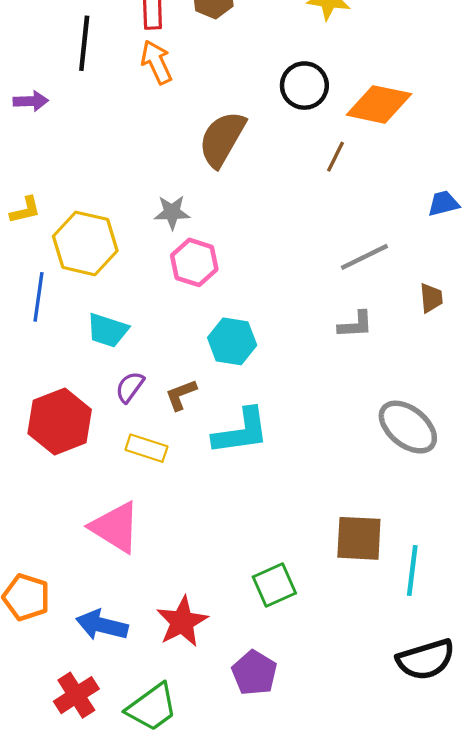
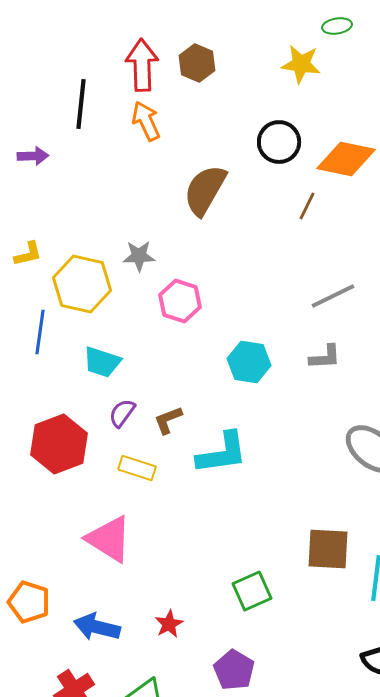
gray star: (172, 212) -> (139, 256), moved
cyan hexagon: (232, 341) -> (249, 362), moved
red star: (182, 622) -> (169, 624), size x0.6

